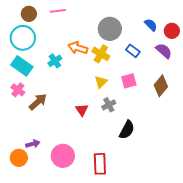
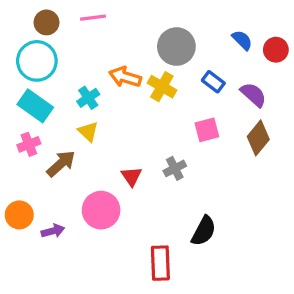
purple semicircle: (164, 51) -> (253, 95), moved
yellow triangle: (101, 82) -> (88, 132), moved, turned -32
pink cross: (18, 90) -> (29, 144), turned 32
black semicircle: (127, 130) -> (204, 231), moved
pink circle: (63, 156) -> (101, 210), moved
orange circle: (19, 158) -> (19, 215), moved

